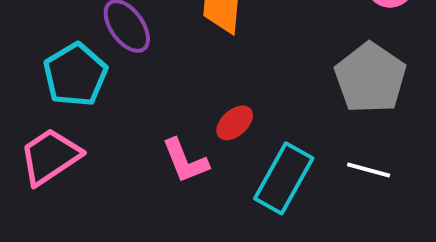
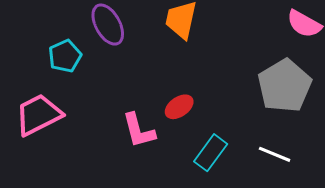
cyan pentagon: (75, 75) -> (65, 56), size x0.7
cyan rectangle: (284, 178) -> (211, 153), size x0.7

